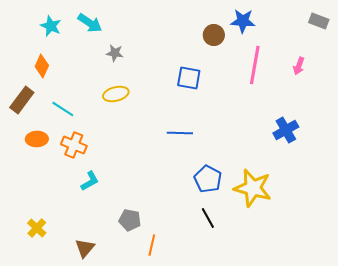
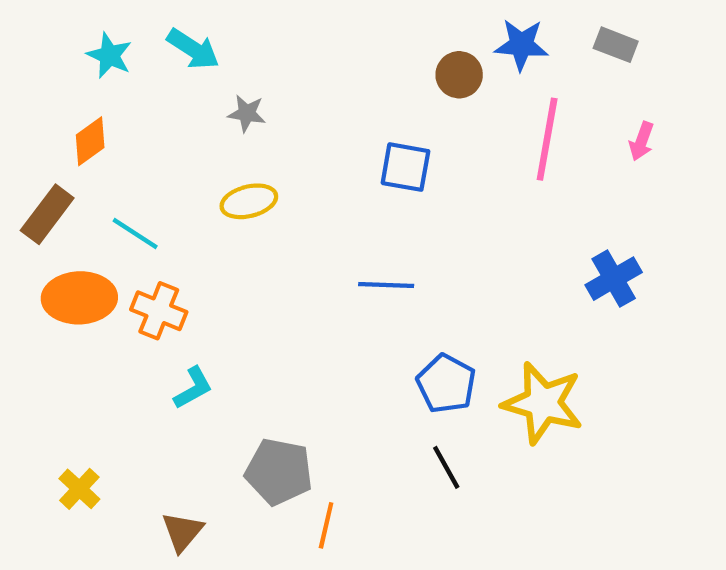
gray rectangle: (319, 21) -> (616, 45), moved
orange diamond: (42, 66) -> (90, 141), turned 30
orange ellipse: (37, 139) -> (79, 298), size x1.5
gray pentagon: (130, 220) -> (279, 472), size x1.4

